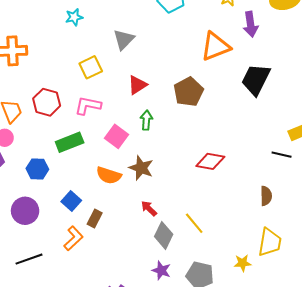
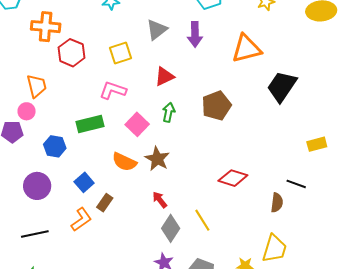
purple arrow: (251, 24) -> (195, 34), moved
brown pentagon: (188, 92) -> (216, 106), moved
red hexagon: (47, 102) -> (71, 53), moved
black line: (282, 155) -> (296, 184), moved
red diamond: (210, 161) -> (233, 178), moved

